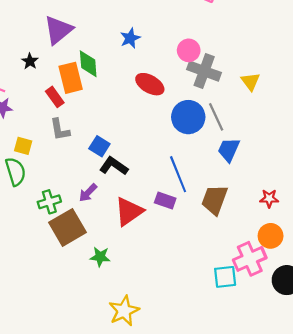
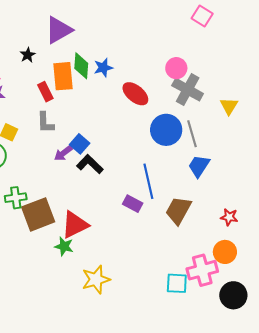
blue star: (130, 38) -> (103, 68), moved
purple arrow: (88, 193) -> (63, 153), moved
green cross: (49, 202) -> (16, 198), moved
red triangle: (129, 211) -> (75, 225), moved
yellow star: (124, 311) -> (96, 279), moved

